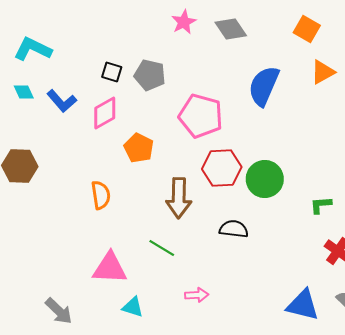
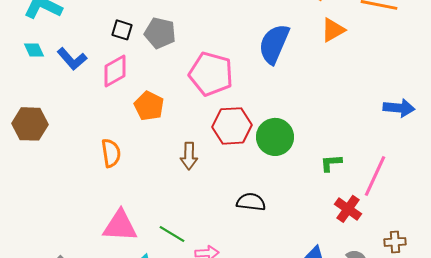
brown arrow: (179, 198) -> (189, 156), size x0.7
black semicircle: (234, 229) -> (251, 202), moved
green line: (162, 248) -> (172, 234), moved

